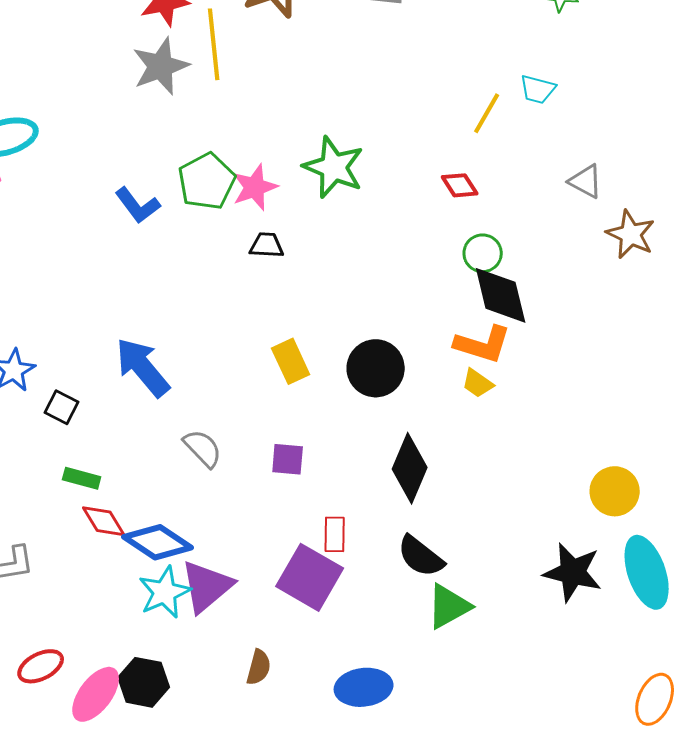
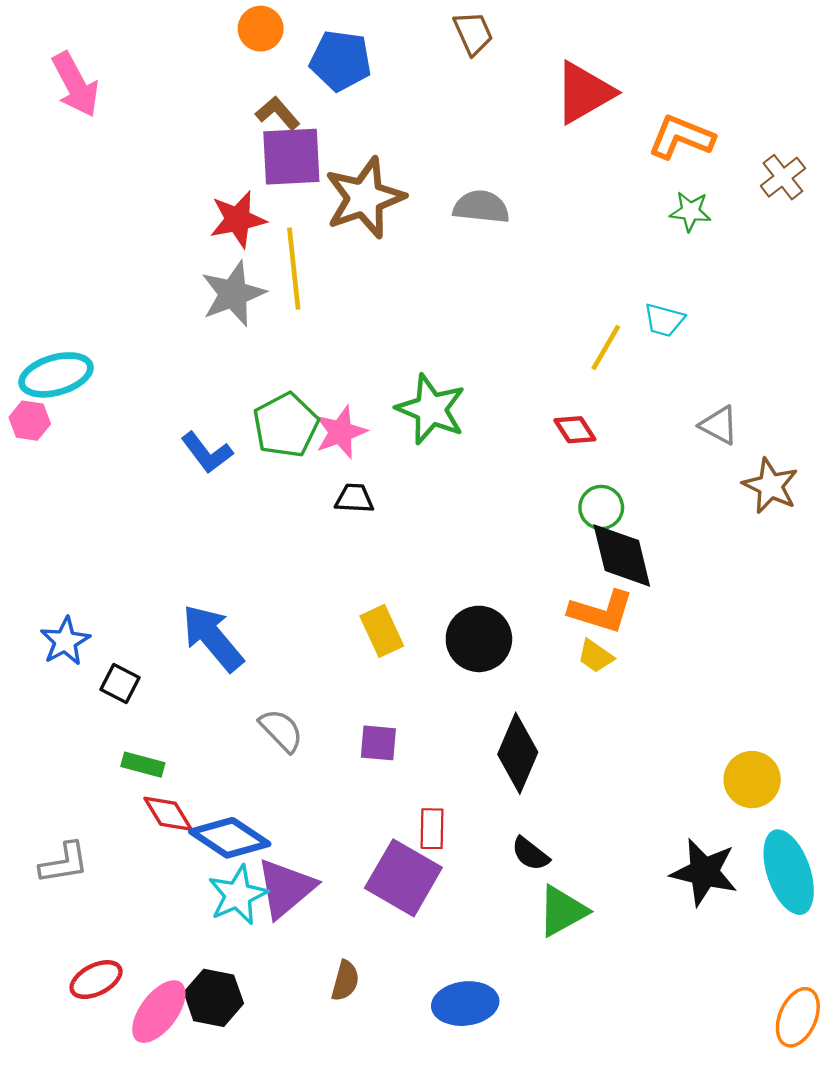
black semicircle: (421, 556) -> (530, 854), size x0.7

